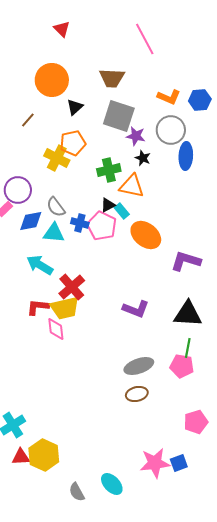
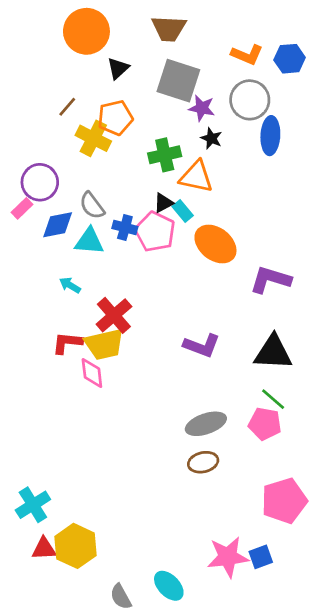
brown line: (28, 120) -> (67, 107), moved
cyan arrow: (40, 265) -> (70, 285), size x0.6
green line: (188, 348) -> (273, 399), turned -60
pink pentagon: (196, 422) -> (284, 501), size x1.4

